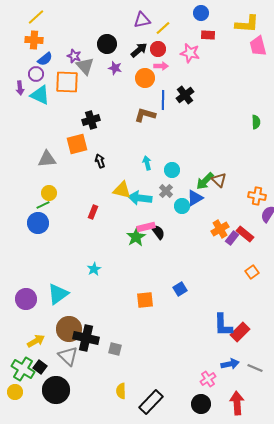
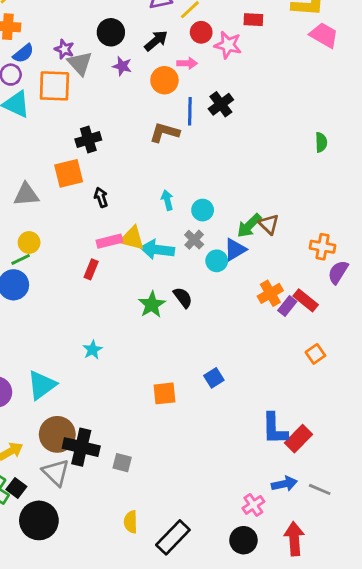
pink trapezoid: (258, 46) -> (324, 35), turned 135
red circle: (158, 49) -> (201, 32), moved
pink rectangle: (146, 227) -> (109, 241), moved

